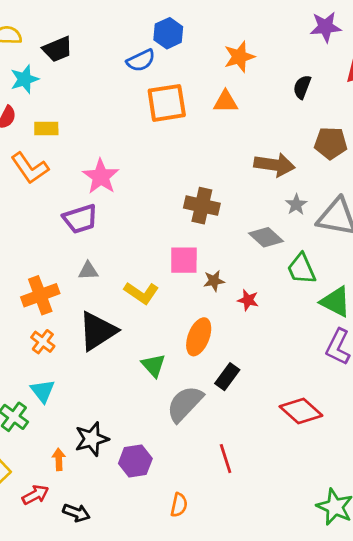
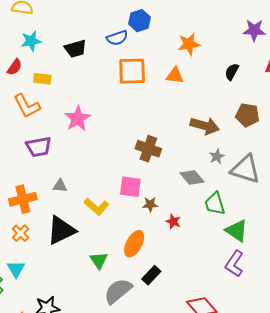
black trapezoid: (57, 49) -> (75, 49), moved
purple trapezoid: (80, 219) -> (39, 147), moved

